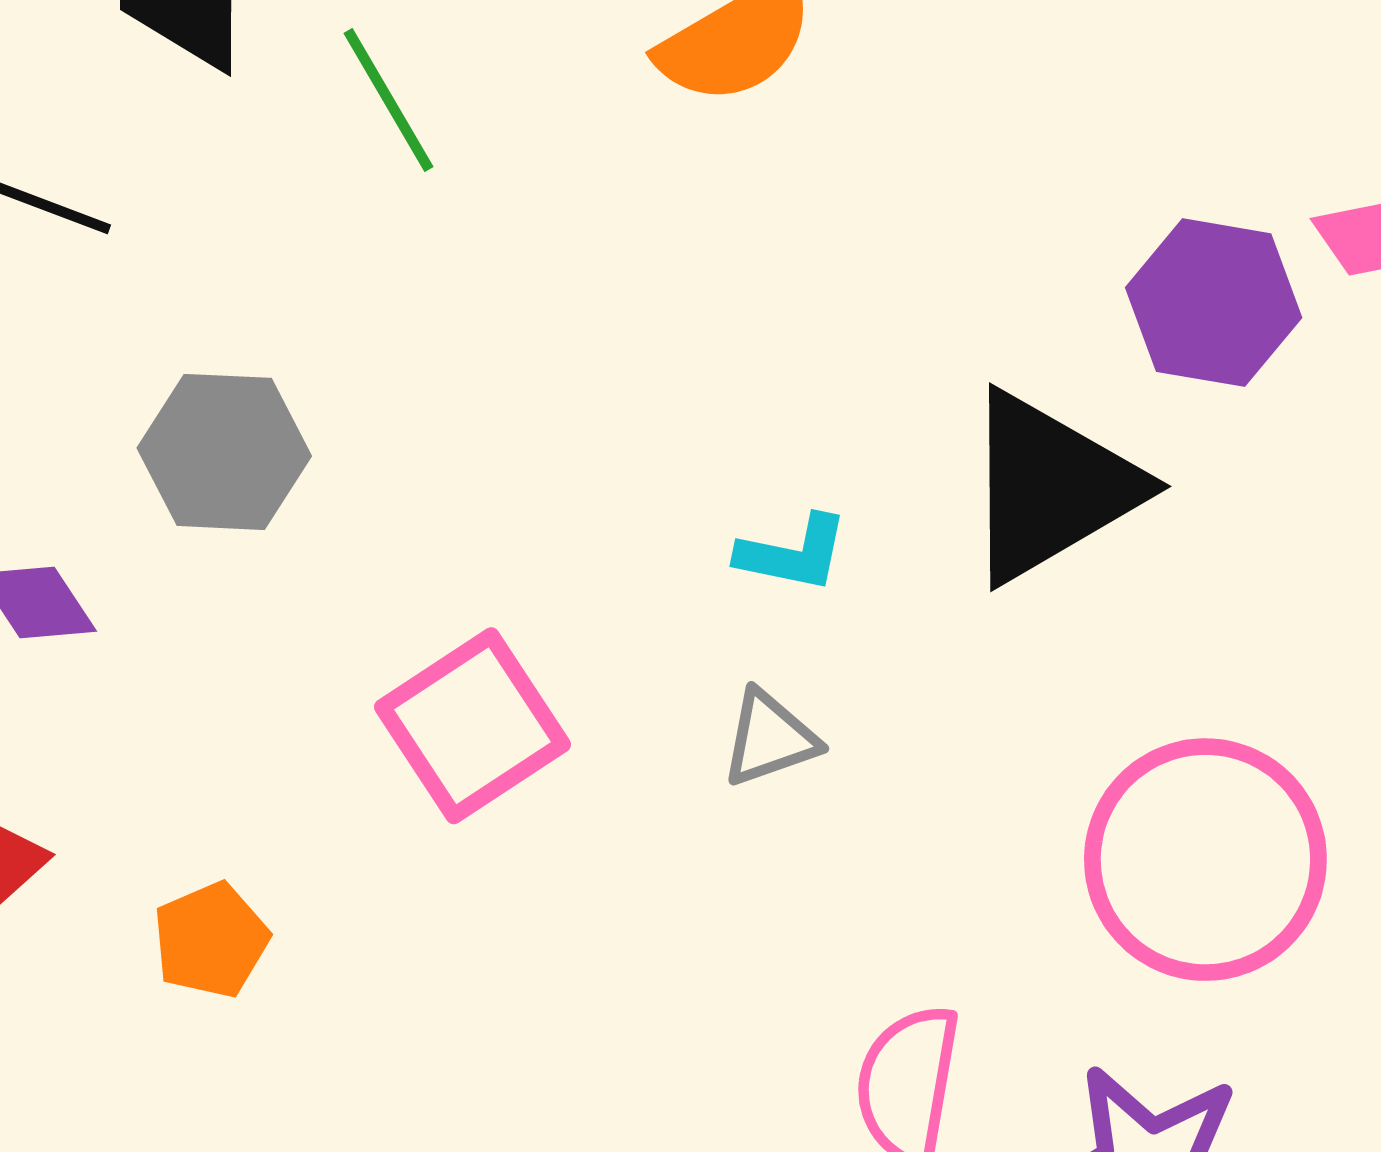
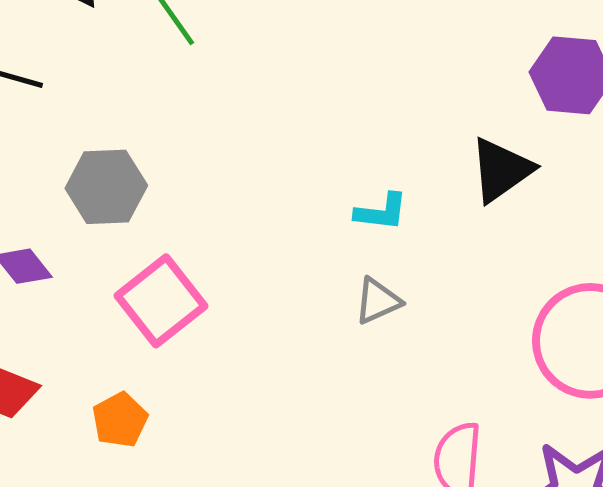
black triangle: (1050, 487) -> (501, 170), size x0.7
pink square: (473, 726) -> (161, 301), moved

